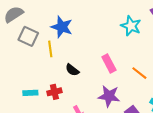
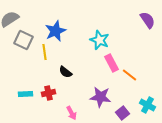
cyan star: (131, 26) -> (100, 40), moved
blue star: (62, 27) -> (56, 31), turned 30
pink rectangle: (109, 64) -> (112, 63), moved

